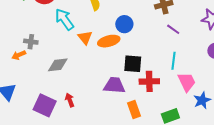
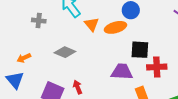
gray cross: (31, 42) -> (39, 21), moved
orange arrow: (19, 55) -> (24, 58), moved
gray diamond: (58, 65) -> (65, 52), turned 30

